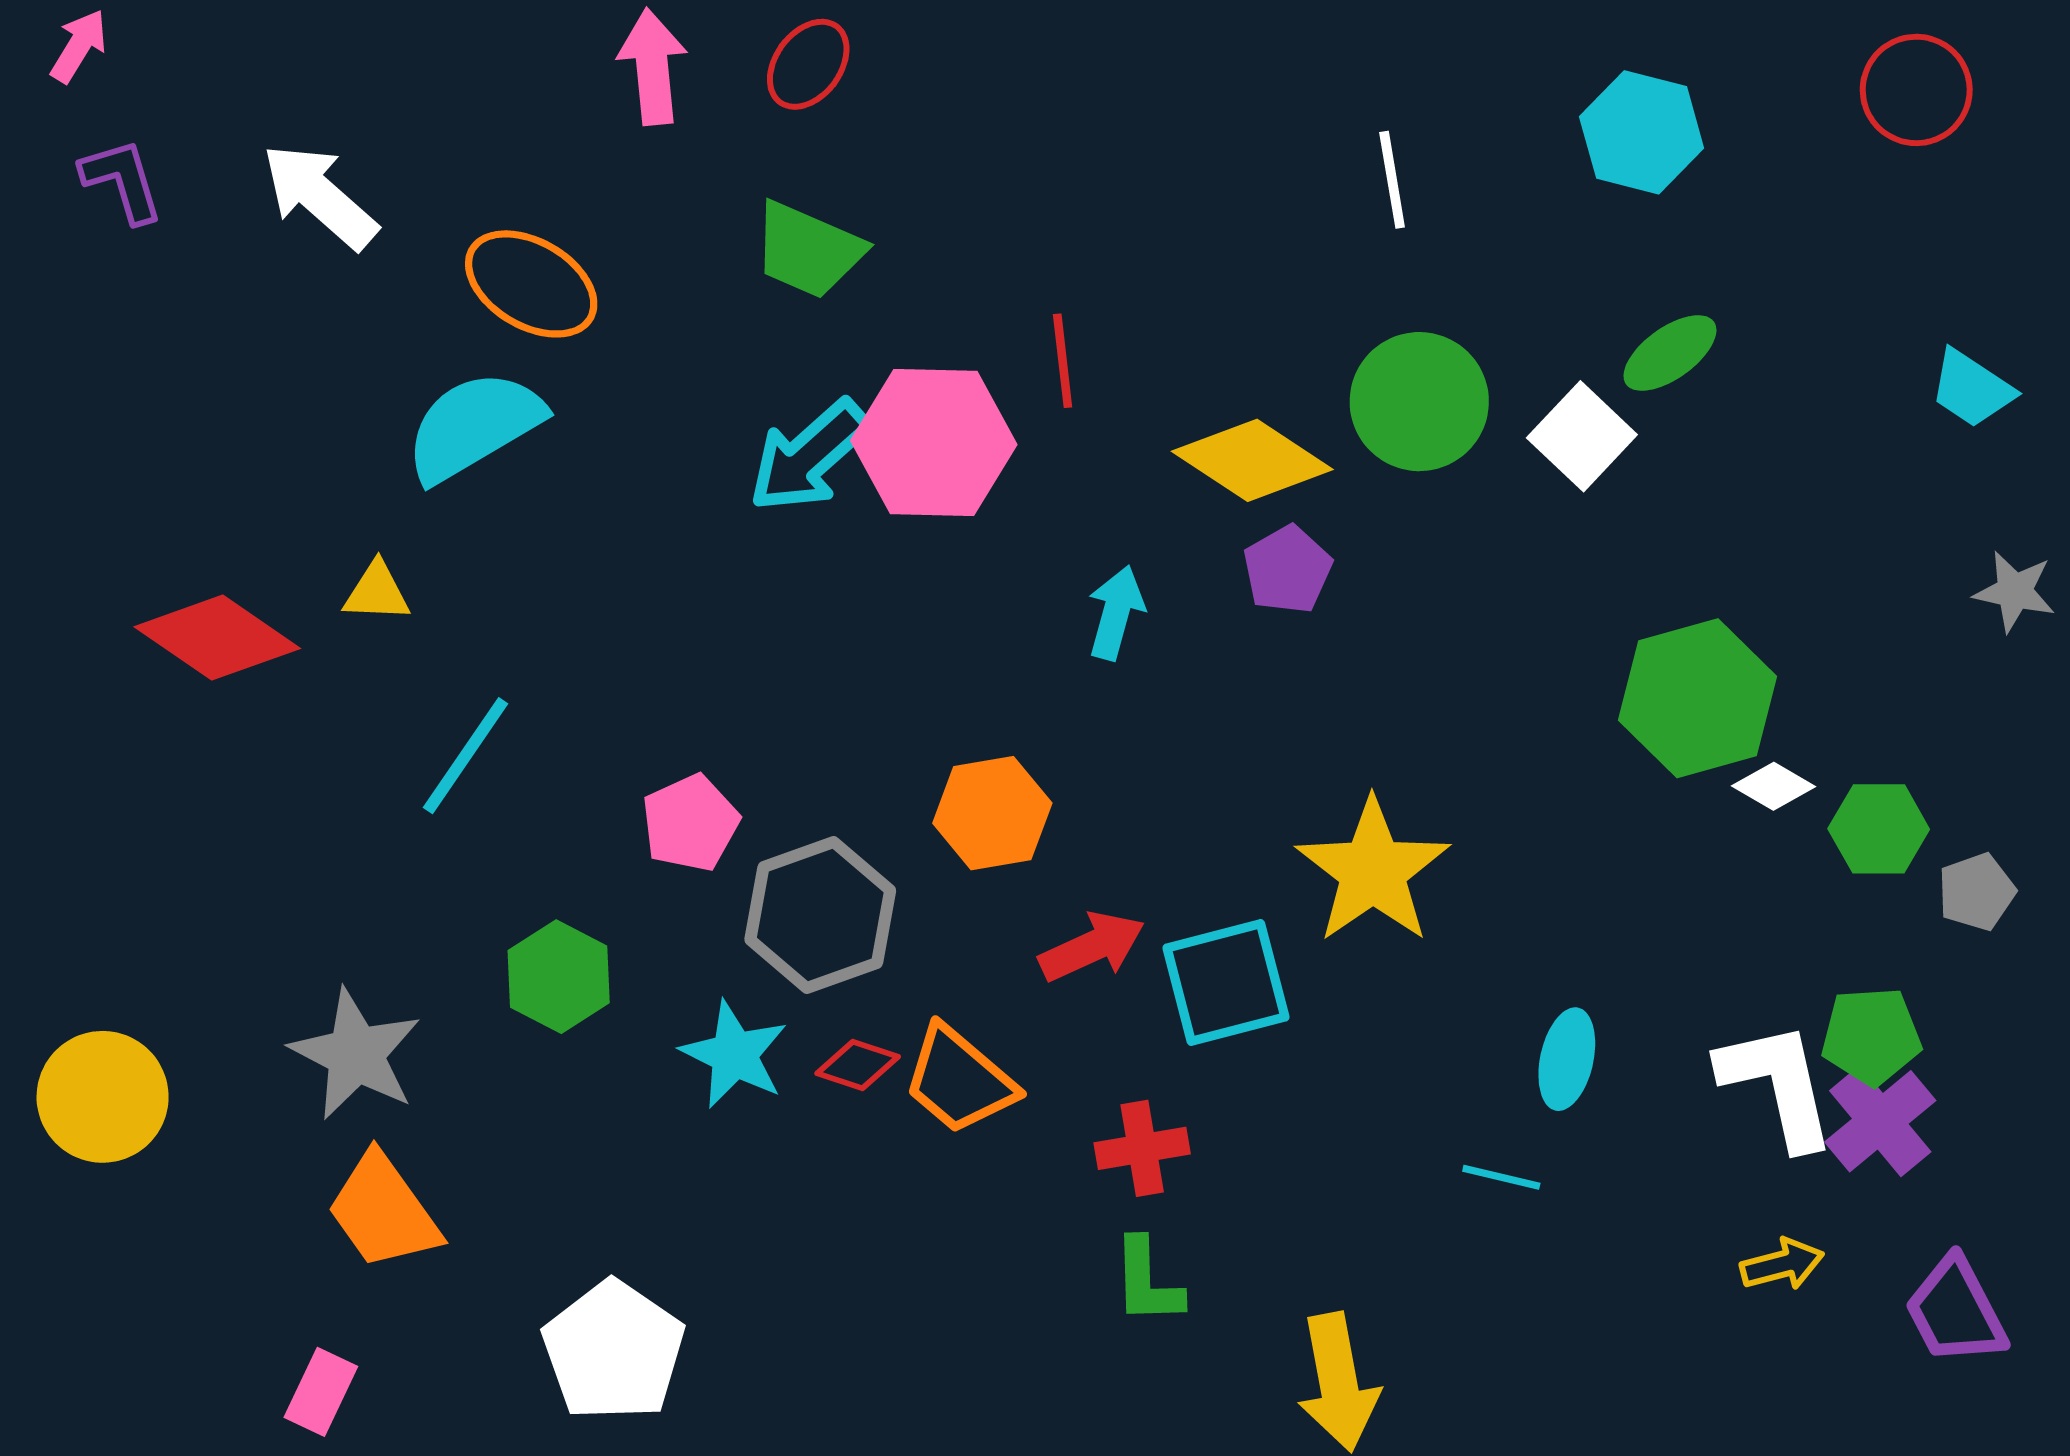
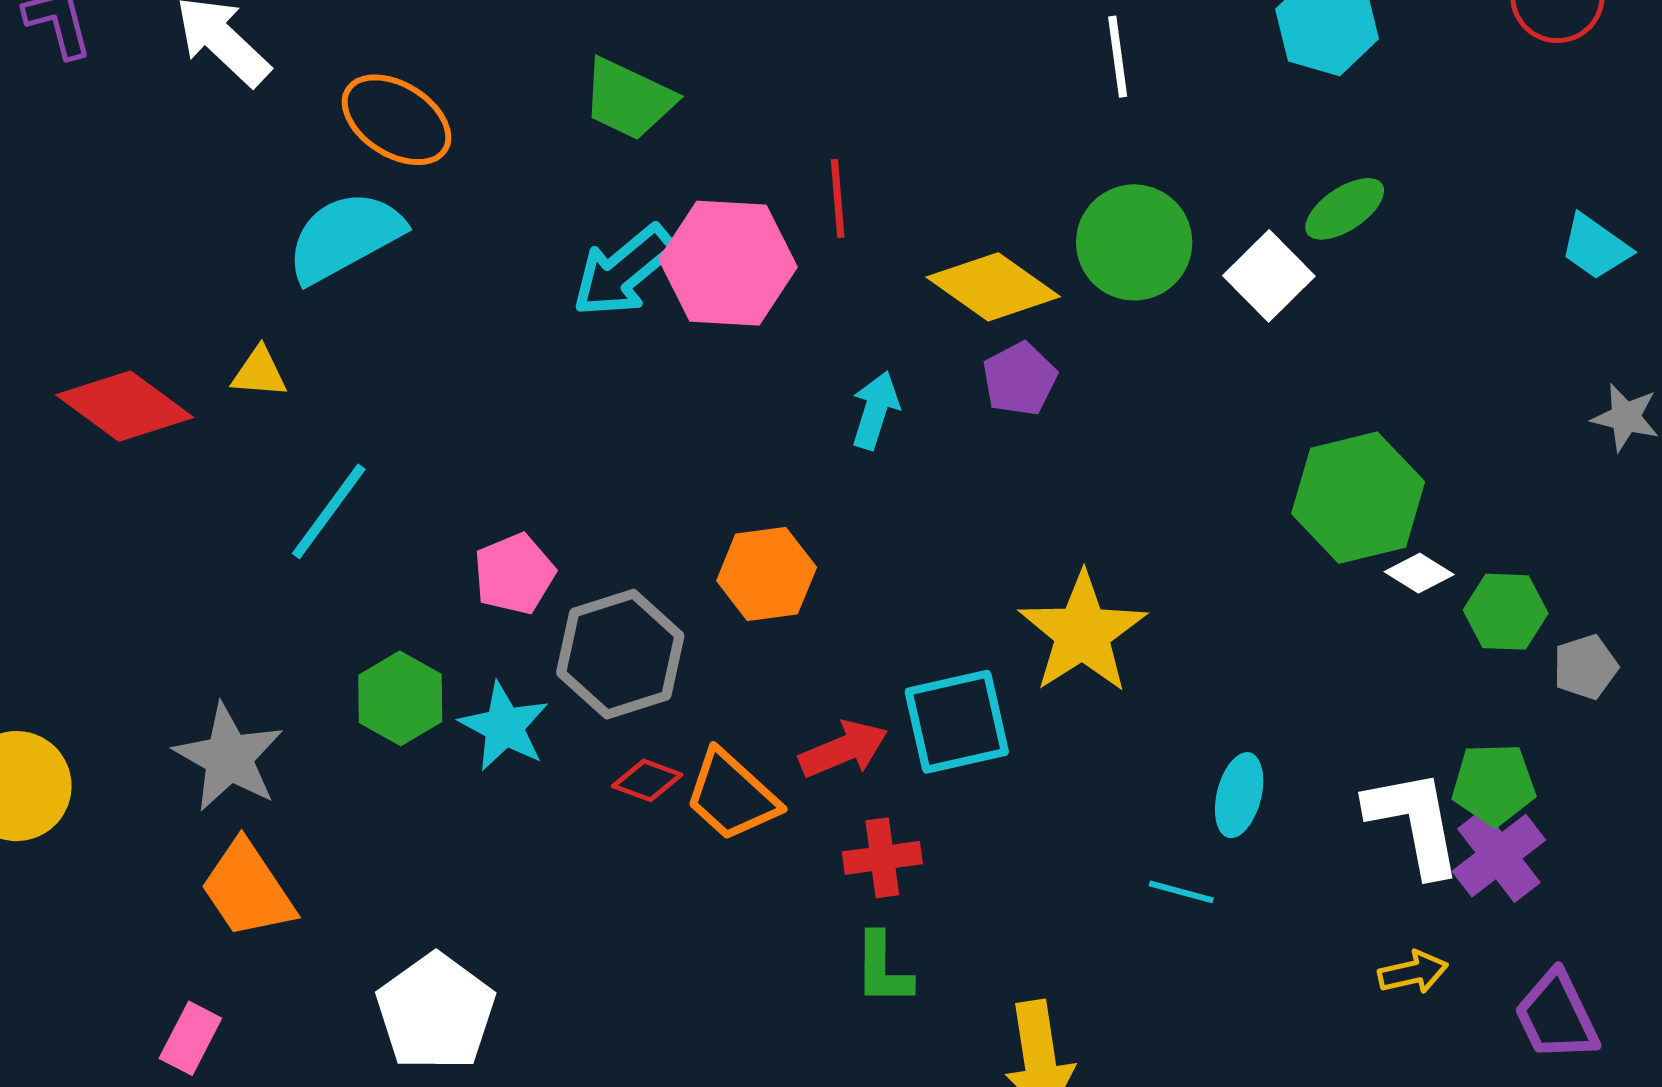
red arrow: (1092, 947) -> (844, 749), moved
cyan star: (734, 1055) -> (504, 727), moved

